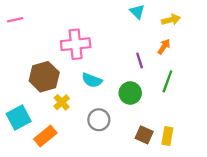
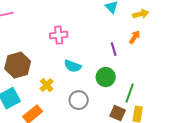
pink cross: (76, 44) -> (59, 35), size x0.7
brown hexagon: (44, 77) -> (18, 65), moved
green line: (167, 81) -> (130, 93), moved

